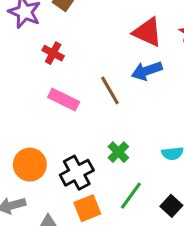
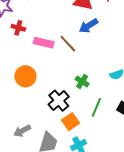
red cross: (53, 53) -> (18, 28), moved
pink rectangle: (64, 100) -> (44, 43), moved
orange circle: (30, 165) -> (25, 76), moved

